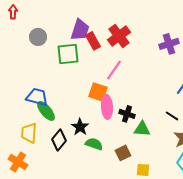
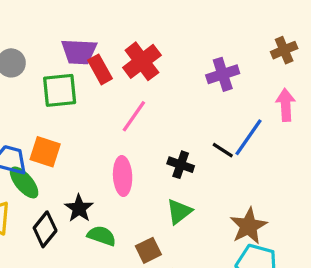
purple trapezoid: (80, 30) -> (79, 52), turned 75
orange square: (98, 92) -> (45, 152), moved
black cross: (127, 114) -> (181, 165), moved
black line: (172, 116) -> (223, 150), moved
green triangle: (142, 129) -> (179, 212), turned -42

